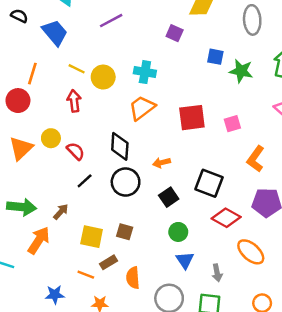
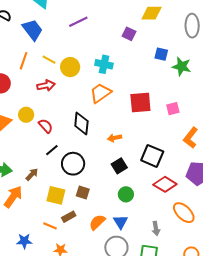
orange line: (32, 74) -> (24, 61), moved
red arrow: (74, 101) -> (46, 85), turned 84
black circle: (126, 182) -> (73, 164), moved
blue triangle: (185, 260) -> (121, 222), moved
orange semicircle: (133, 278) -> (97, 222), moved, turned 48

